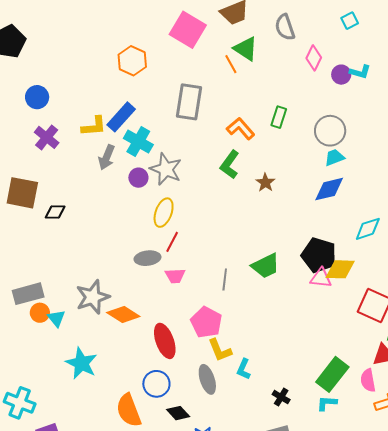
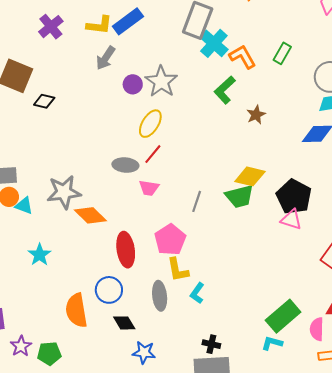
cyan cross: (138, 141) -> (214, 43), moved
yellow diamond: (340, 269) -> (250, 176), moved
cyan triangle: (56, 318) -> (24, 206), turned -42
cyan star: (81, 363) -> (40, 255), size x0.7
black cross: (281, 397) -> (211, 344), moved, turned -30

